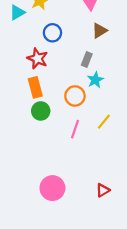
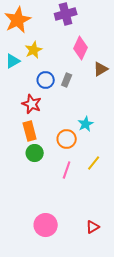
brown triangle: (100, 31) -> (101, 69), moved
gray rectangle: (87, 60) -> (67, 80), moved

